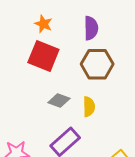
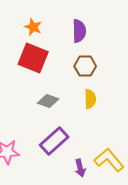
brown hexagon: (97, 64) -> (85, 66), size x0.7
yellow semicircle: (89, 107) -> (90, 99), moved

